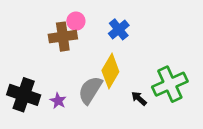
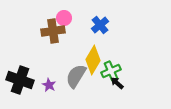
green cross: (170, 84) -> (111, 71), moved, size x0.7

